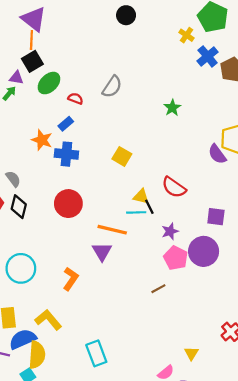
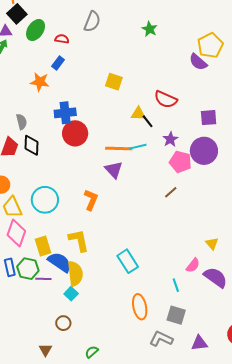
blue cross: (66, 154) -> (65, 113), moved
gray semicircle: (13, 179) -> (22, 122), turned 35
cyan line: (136, 212) -> (138, 147), moved
yellow L-shape: (48, 320) -> (79, 240), turned 40
blue semicircle: (23, 339) -> (60, 262), turned 70

